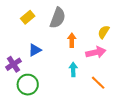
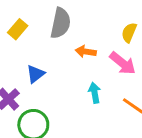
orange arrow: (72, 40) -> (86, 52), turned -72
pink arrow: (96, 52) -> (123, 63), turned 60

